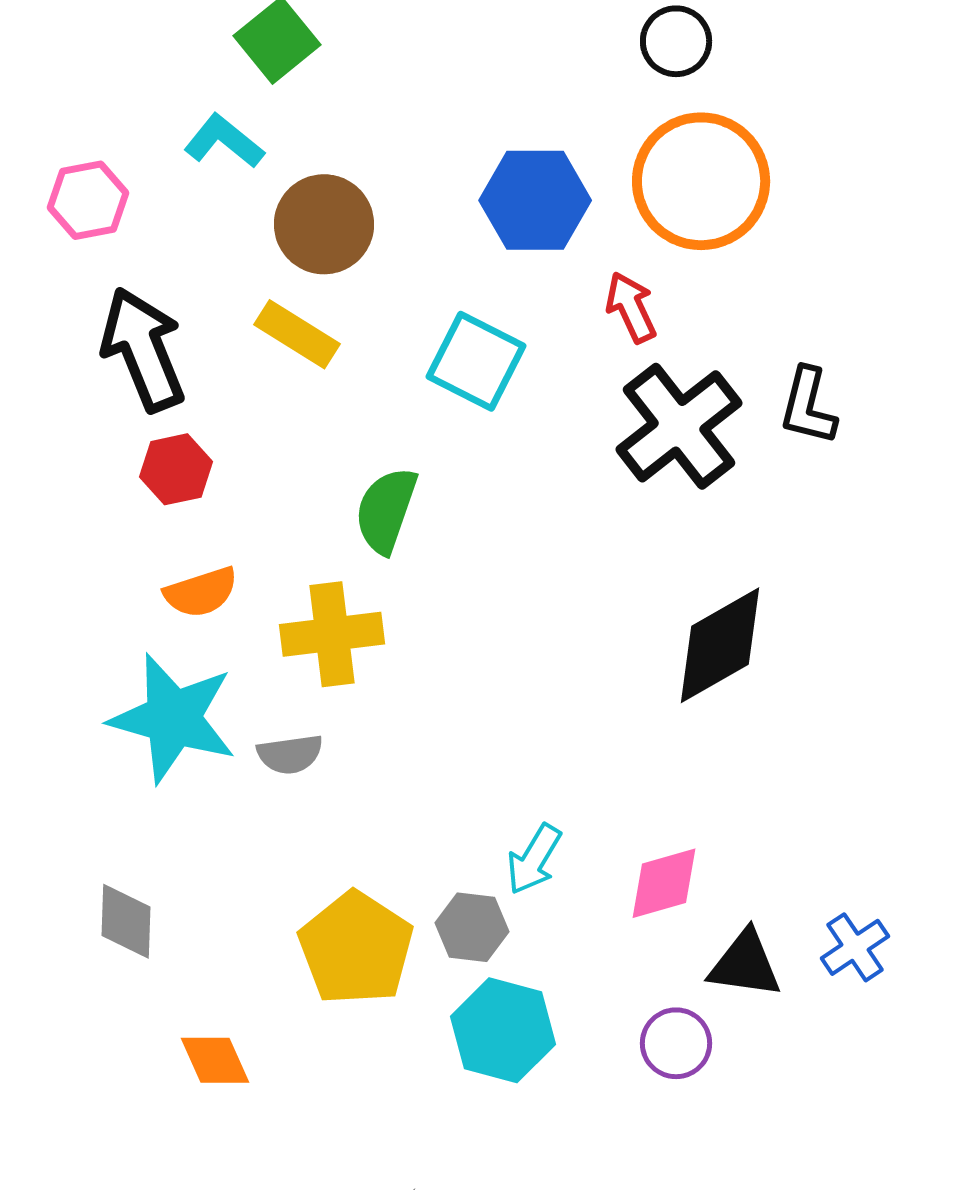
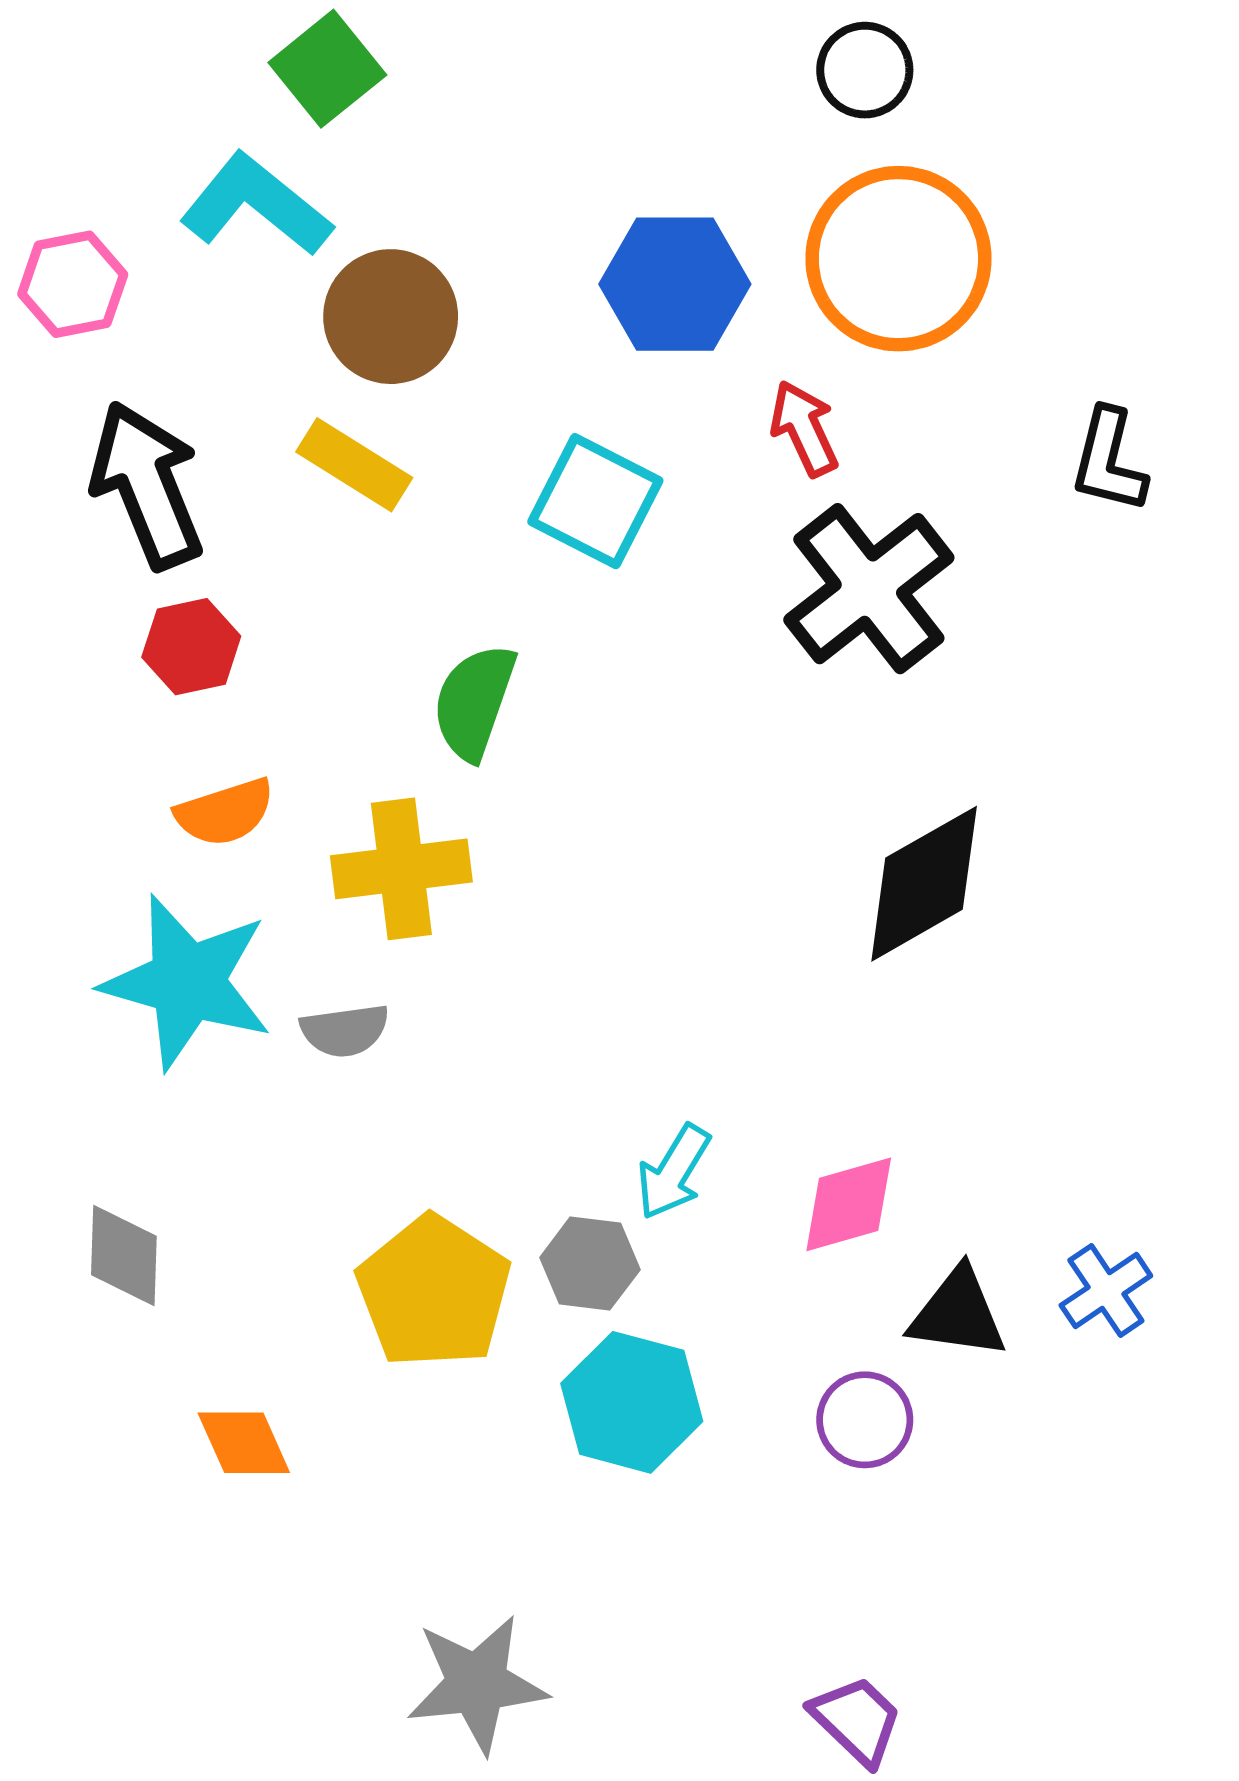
cyan L-shape: (224, 141) -> (256, 205), size x1.4
black L-shape: (808, 406) -> (1109, 461), moved

